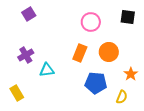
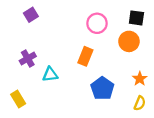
orange circle: (109, 52) -> (129, 41), moved
blue pentagon: (96, 83) -> (102, 88), turned 30
yellow semicircle: (122, 97) -> (140, 103), moved

